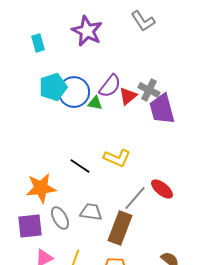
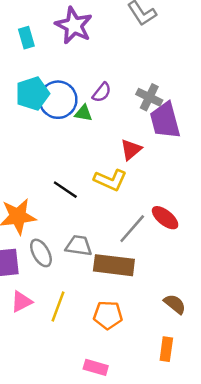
cyan rectangle: (38, 43) -> (26, 38), moved
purple semicircle: (110, 86) -> (102, 92), size x0.7
red triangle: (128, 96) -> (131, 150), moved
brown rectangle: (120, 228) -> (114, 265), turned 76

